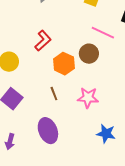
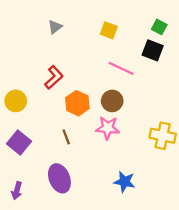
brown circle: (89, 54) -> (112, 101), moved
pink star: (88, 98) -> (108, 128), moved

